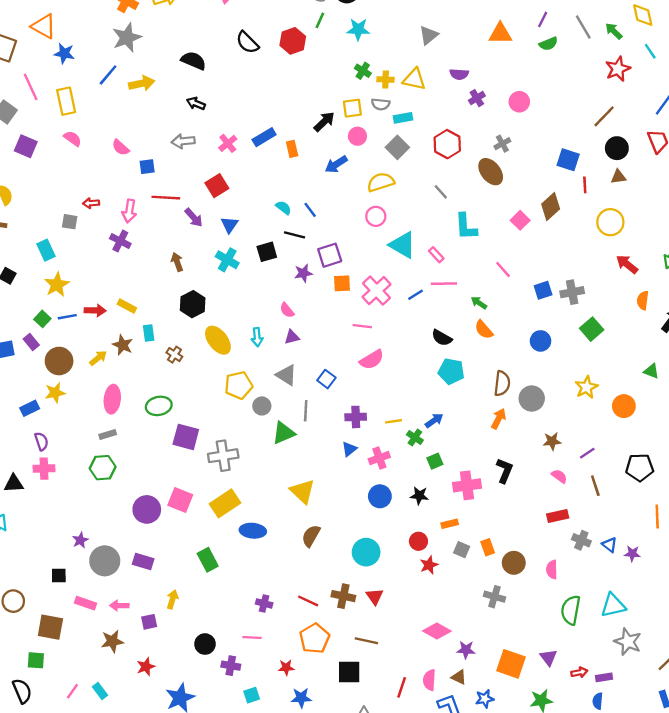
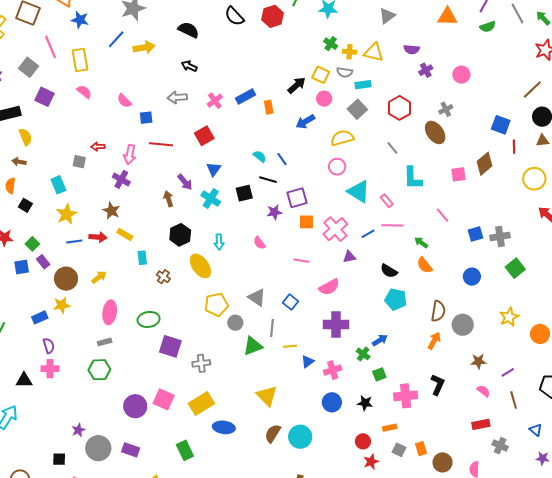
yellow square: (352, 108) -> (321, 75), turned 30
purple arrow: (194, 218) -> (185, 182), moved
pink square: (520, 220) -> (458, 174), turned 35
green square: (42, 319) -> (32, 244), moved
pink line: (362, 326) -> (301, 261), moved
cyan arrow: (257, 337) -> (219, 242), moved
purple triangle: (292, 337) -> (349, 257), moved
brown star: (123, 345) -> (111, 211), moved
purple cross: (356, 417) -> (336, 325), moved, size x1.4
yellow line: (393, 421) -> (290, 346), moved
gray cross: (223, 456) -> (201, 363), size x0.7
blue triangle: (610, 545) -> (536, 430), moved
cyan circle: (366, 552) -> (300, 437), moved

